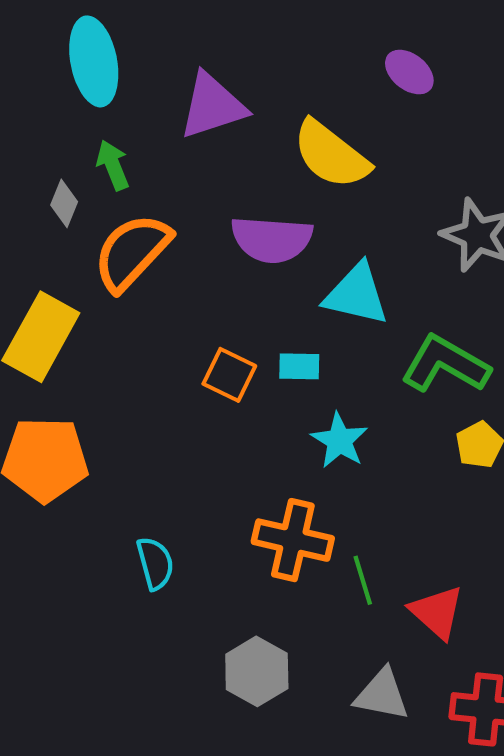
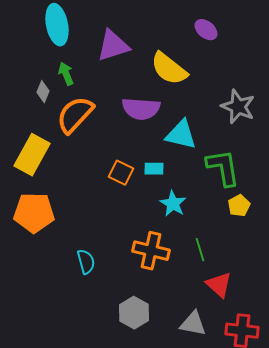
green L-shape: (445, 364) -> (223, 168), turned 51
green line: (363, 580) -> (200, 250), moved

